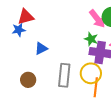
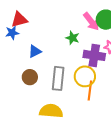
green star: (91, 39) -> (72, 38), moved
brown circle: (28, 80) -> (30, 77), moved

